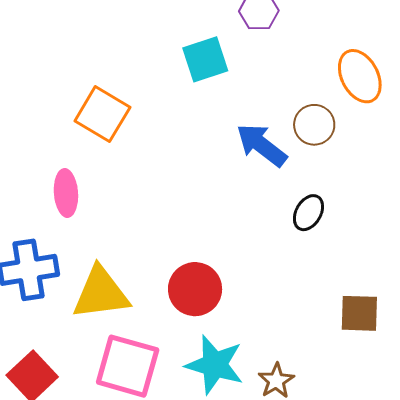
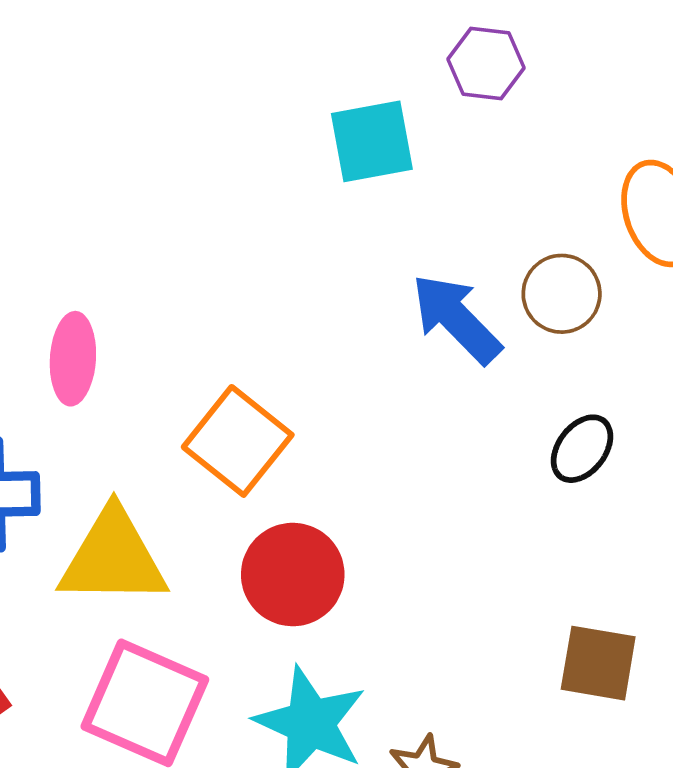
orange square: (102, 114) -> (238, 441), moved
black ellipse: (308, 213) -> (582, 449), moved

